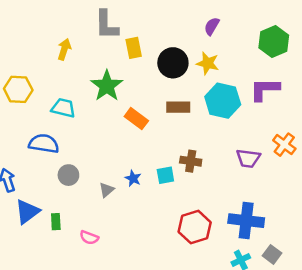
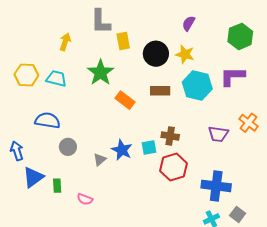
cyan trapezoid: (63, 108) -> (56, 79), moved
blue star: (133, 178) -> (122, 150), size x1.5
red hexagon: (195, 227) -> (174, 167), moved

